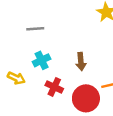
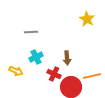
red cross: (54, 87) -> (54, 74), moved

